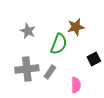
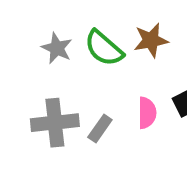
green semicircle: (59, 44) -> (104, 48), moved, turned 110
pink semicircle: (76, 85) -> (147, 113), moved

